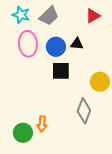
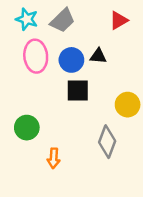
green circle: (23, 133) -> (27, 128), moved

